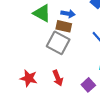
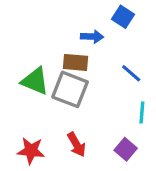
green triangle: (42, 13) -> (35, 81), moved
blue arrow: (68, 14) -> (92, 37), moved

